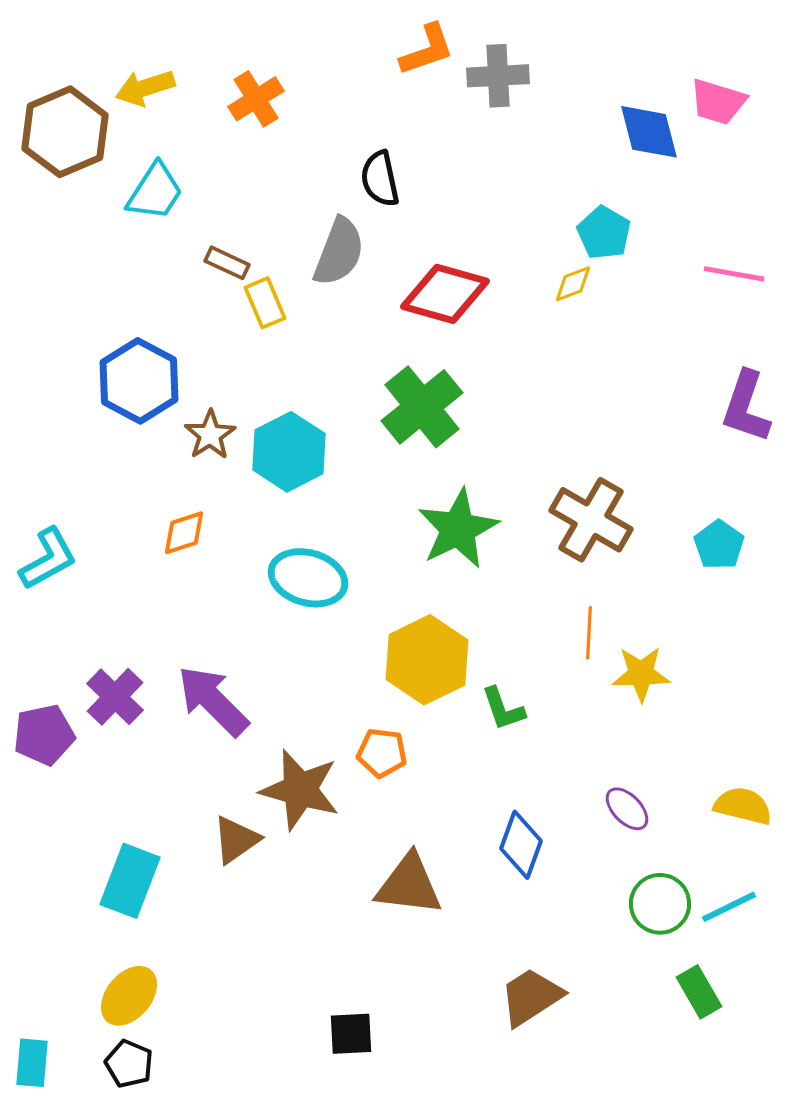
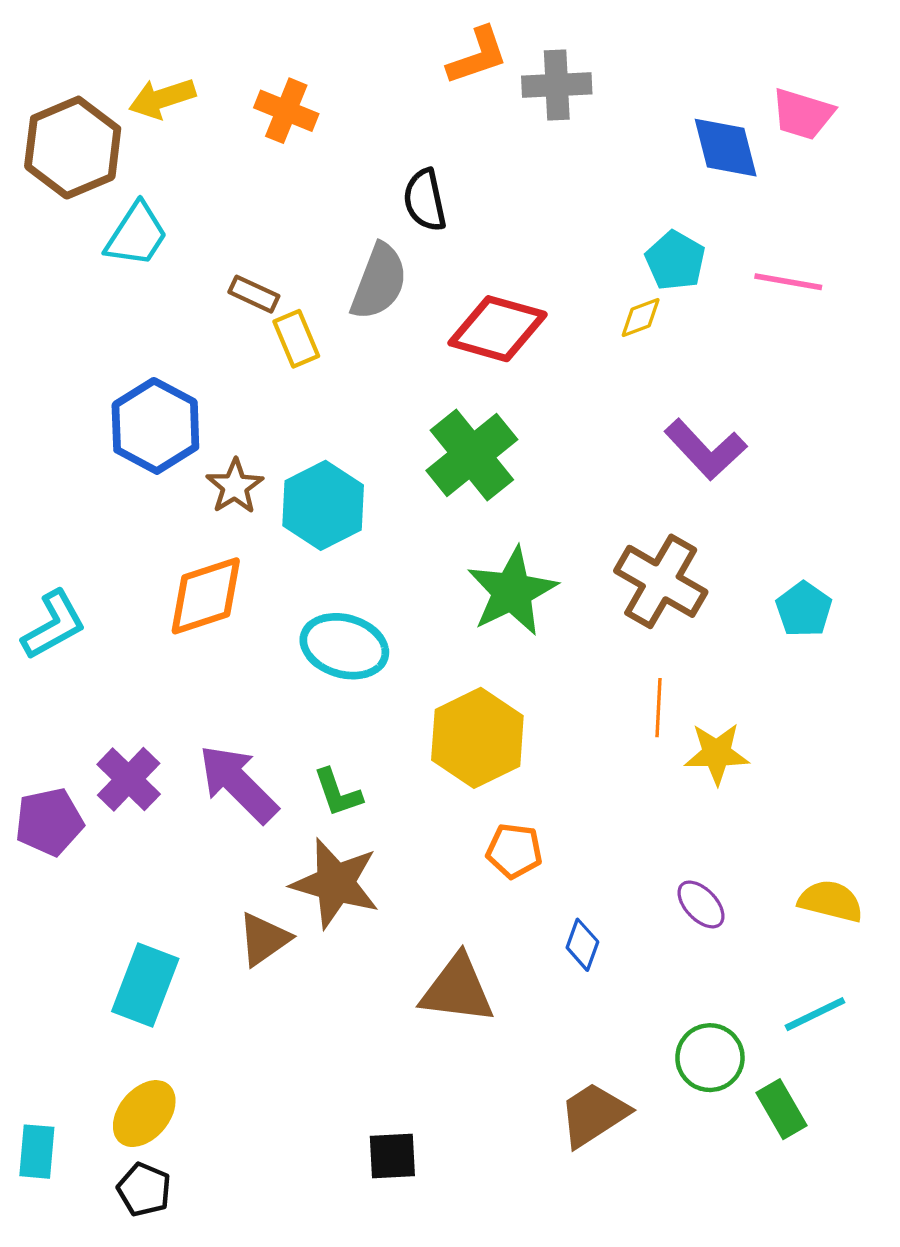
orange cross: (256, 99) -> (286, 111), turned -36
cyan trapezoid: (155, 192) -> (136, 235), moved
pink line: (734, 274) -> (788, 282), moved
purple L-shape: (746, 407) -> (705, 449), moved, turned -62
orange diamond: (184, 533) -> (206, 596), size x1.6
green L-shape: (503, 709) -> (338, 793), moved
orange pentagon: (382, 753) -> (514, 851), moved
blue diamond: (521, 845) -> (582, 945), size x0.7
green circle: (660, 904) -> (710, 1058), moved
cyan rectangle: (32, 1063) -> (37, 1152), moved

